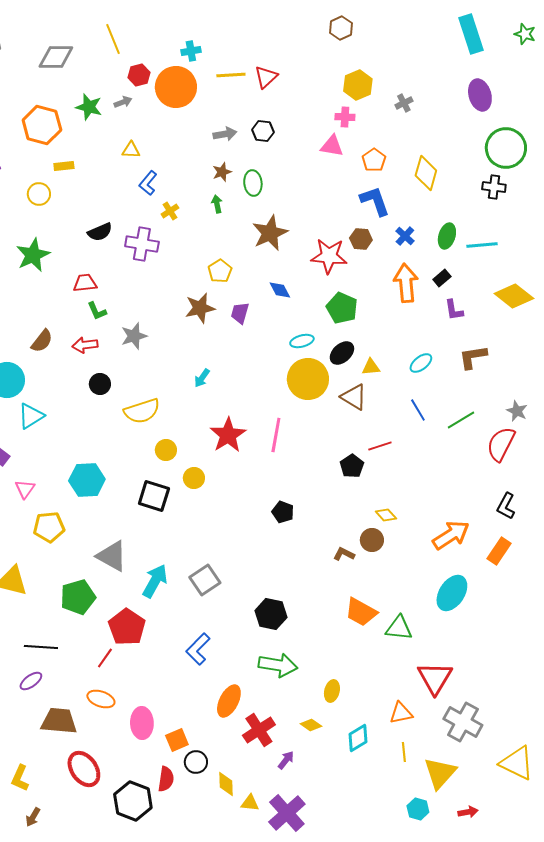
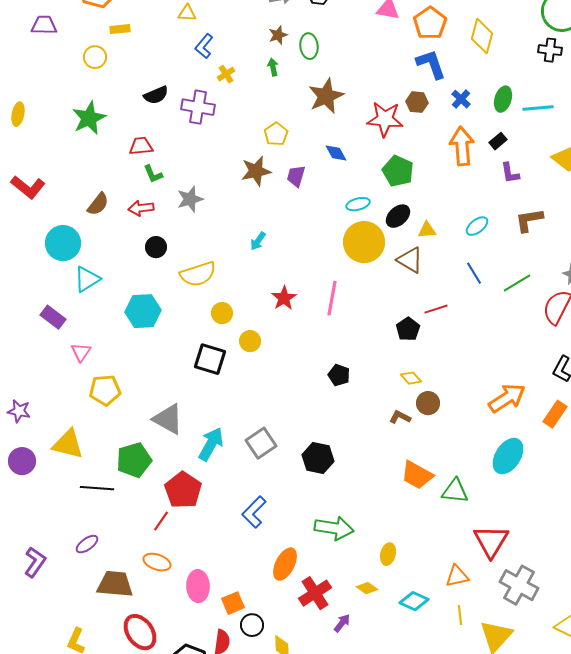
orange pentagon: (374, 160) -> (430, 23), size x1.4
red star: (228, 435) -> (284, 298), size x0.7
cyan hexagon: (87, 480) -> (143, 311), moved
yellow diamond: (386, 515) -> (411, 378), moved
black hexagon: (271, 614) -> (318, 458), moved
black line: (41, 647) -> (97, 488), moved
cyan diamond: (358, 738) -> (414, 601), turned 56

